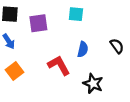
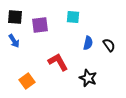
blue semicircle: (83, 49) -> (88, 43), moved
orange square: (14, 71) -> (27, 81), moved

